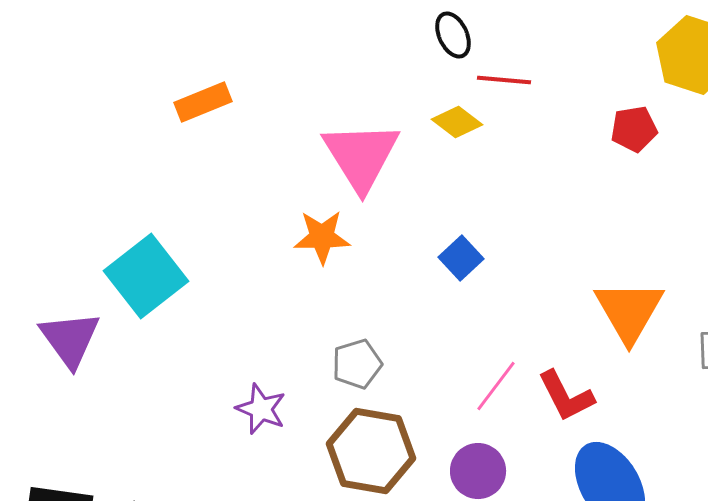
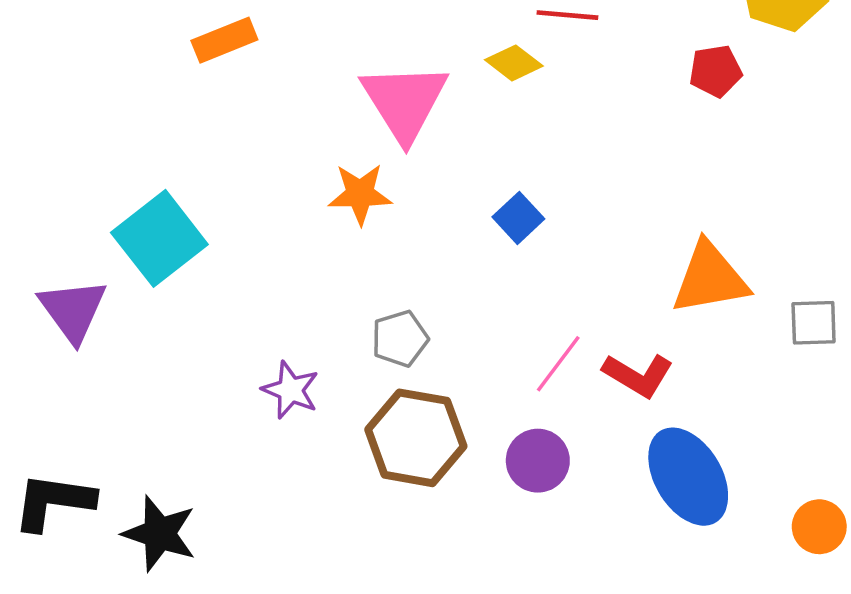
orange triangle: (629, 311) -> (710, 278), turned 50
red L-shape: (566, 396) -> (638, 375), turned -32

